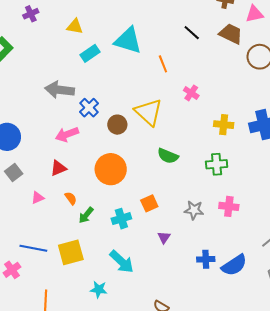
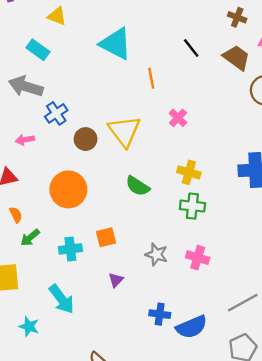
cyan rectangle: (90, 53) -> (38, 50), moved, turned 60
yellow cross: (224, 125) -> (189, 172), moved
pink arrow: (67, 134) -> (25, 140), size x0.7

